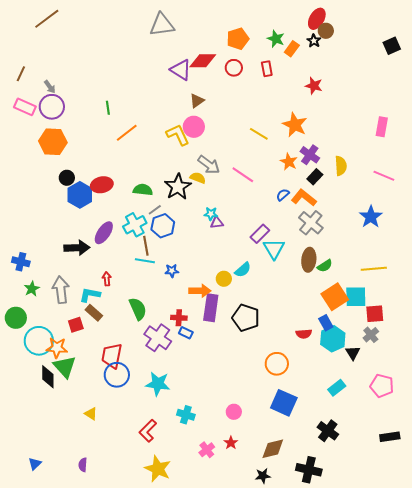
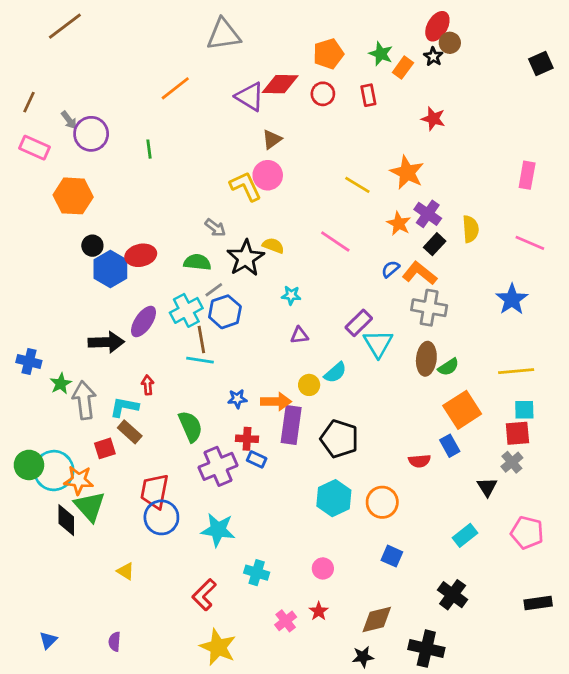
purple circle: (52, 107) -> (91, 134), moved
orange line: (127, 133) -> (175, 88), moved
gray arrow: (209, 165) -> (215, 228), moved, size x0.7
purple triangle: (217, 223) -> (299, 335), moved
gray cross: (311, 223) -> (429, 308), turned -30
blue star: (172, 271) -> (237, 399), moved
green star: (32, 289) -> (61, 384), moved
cyan square: (356, 297) -> (524, 410), moved, size x0.7
green circle: (16, 318) -> (29, 465), moved
purple cross: (158, 338) -> (218, 466), turned 32
cyan hexagon: (333, 339) -> (334, 498), moved
blue square: (284, 403) -> (392, 556), size x0.6

